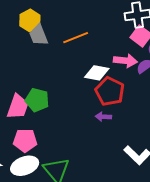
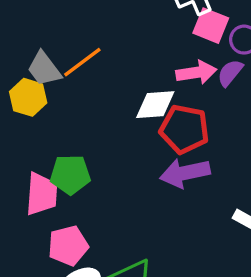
yellow hexagon: (30, 20) -> (28, 97), moved
orange line: (76, 38) -> (82, 62), moved
purple arrow: (103, 117) -> (185, 173), size x1.8

